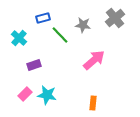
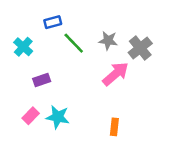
gray cross: (115, 18) -> (140, 48), moved
gray star: (83, 25) -> (108, 41), moved

